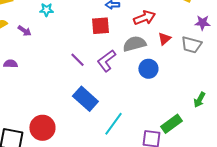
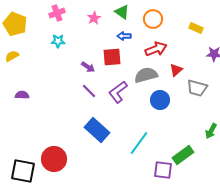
purple arrow: (24, 31) -> (88, 67), moved
gray trapezoid: (191, 45) -> (197, 88), moved
cyan line: (113, 124) -> (139, 143), moved

